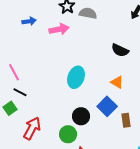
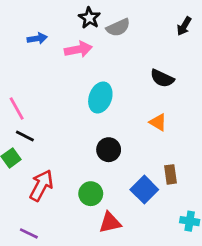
gray semicircle: (88, 13) -> (118, 27), turned 144
cyan ellipse: (76, 77) -> (100, 98), moved
blue square: (107, 106) -> (144, 190), moved
black circle: (81, 116) -> (109, 150), moved

